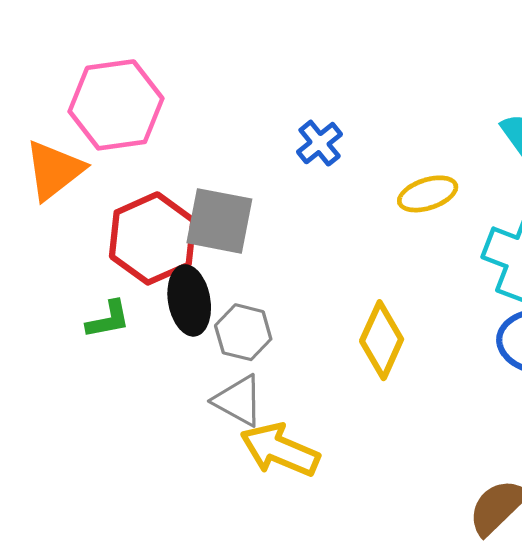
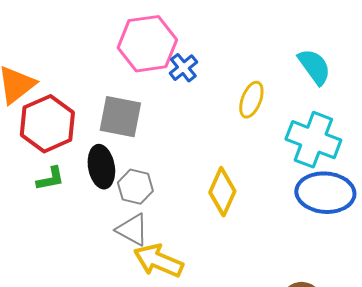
pink hexagon: (116, 105) -> (147, 44), moved
yellow ellipse: (428, 194) -> (251, 100), turned -51
red hexagon: (153, 238) -> (47, 124), moved

